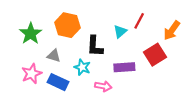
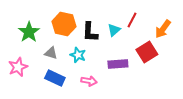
black L-shape: (95, 46) -> (90, 32), moved
cyan star: (82, 67) -> (78, 55), moved
pink star: (32, 74) -> (18, 67), moved
pink arrow: (103, 86) -> (89, 81), moved

